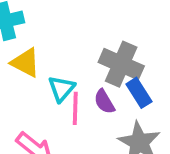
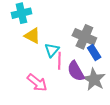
purple semicircle: (104, 102) -> (76, 71), moved, size x1.5

